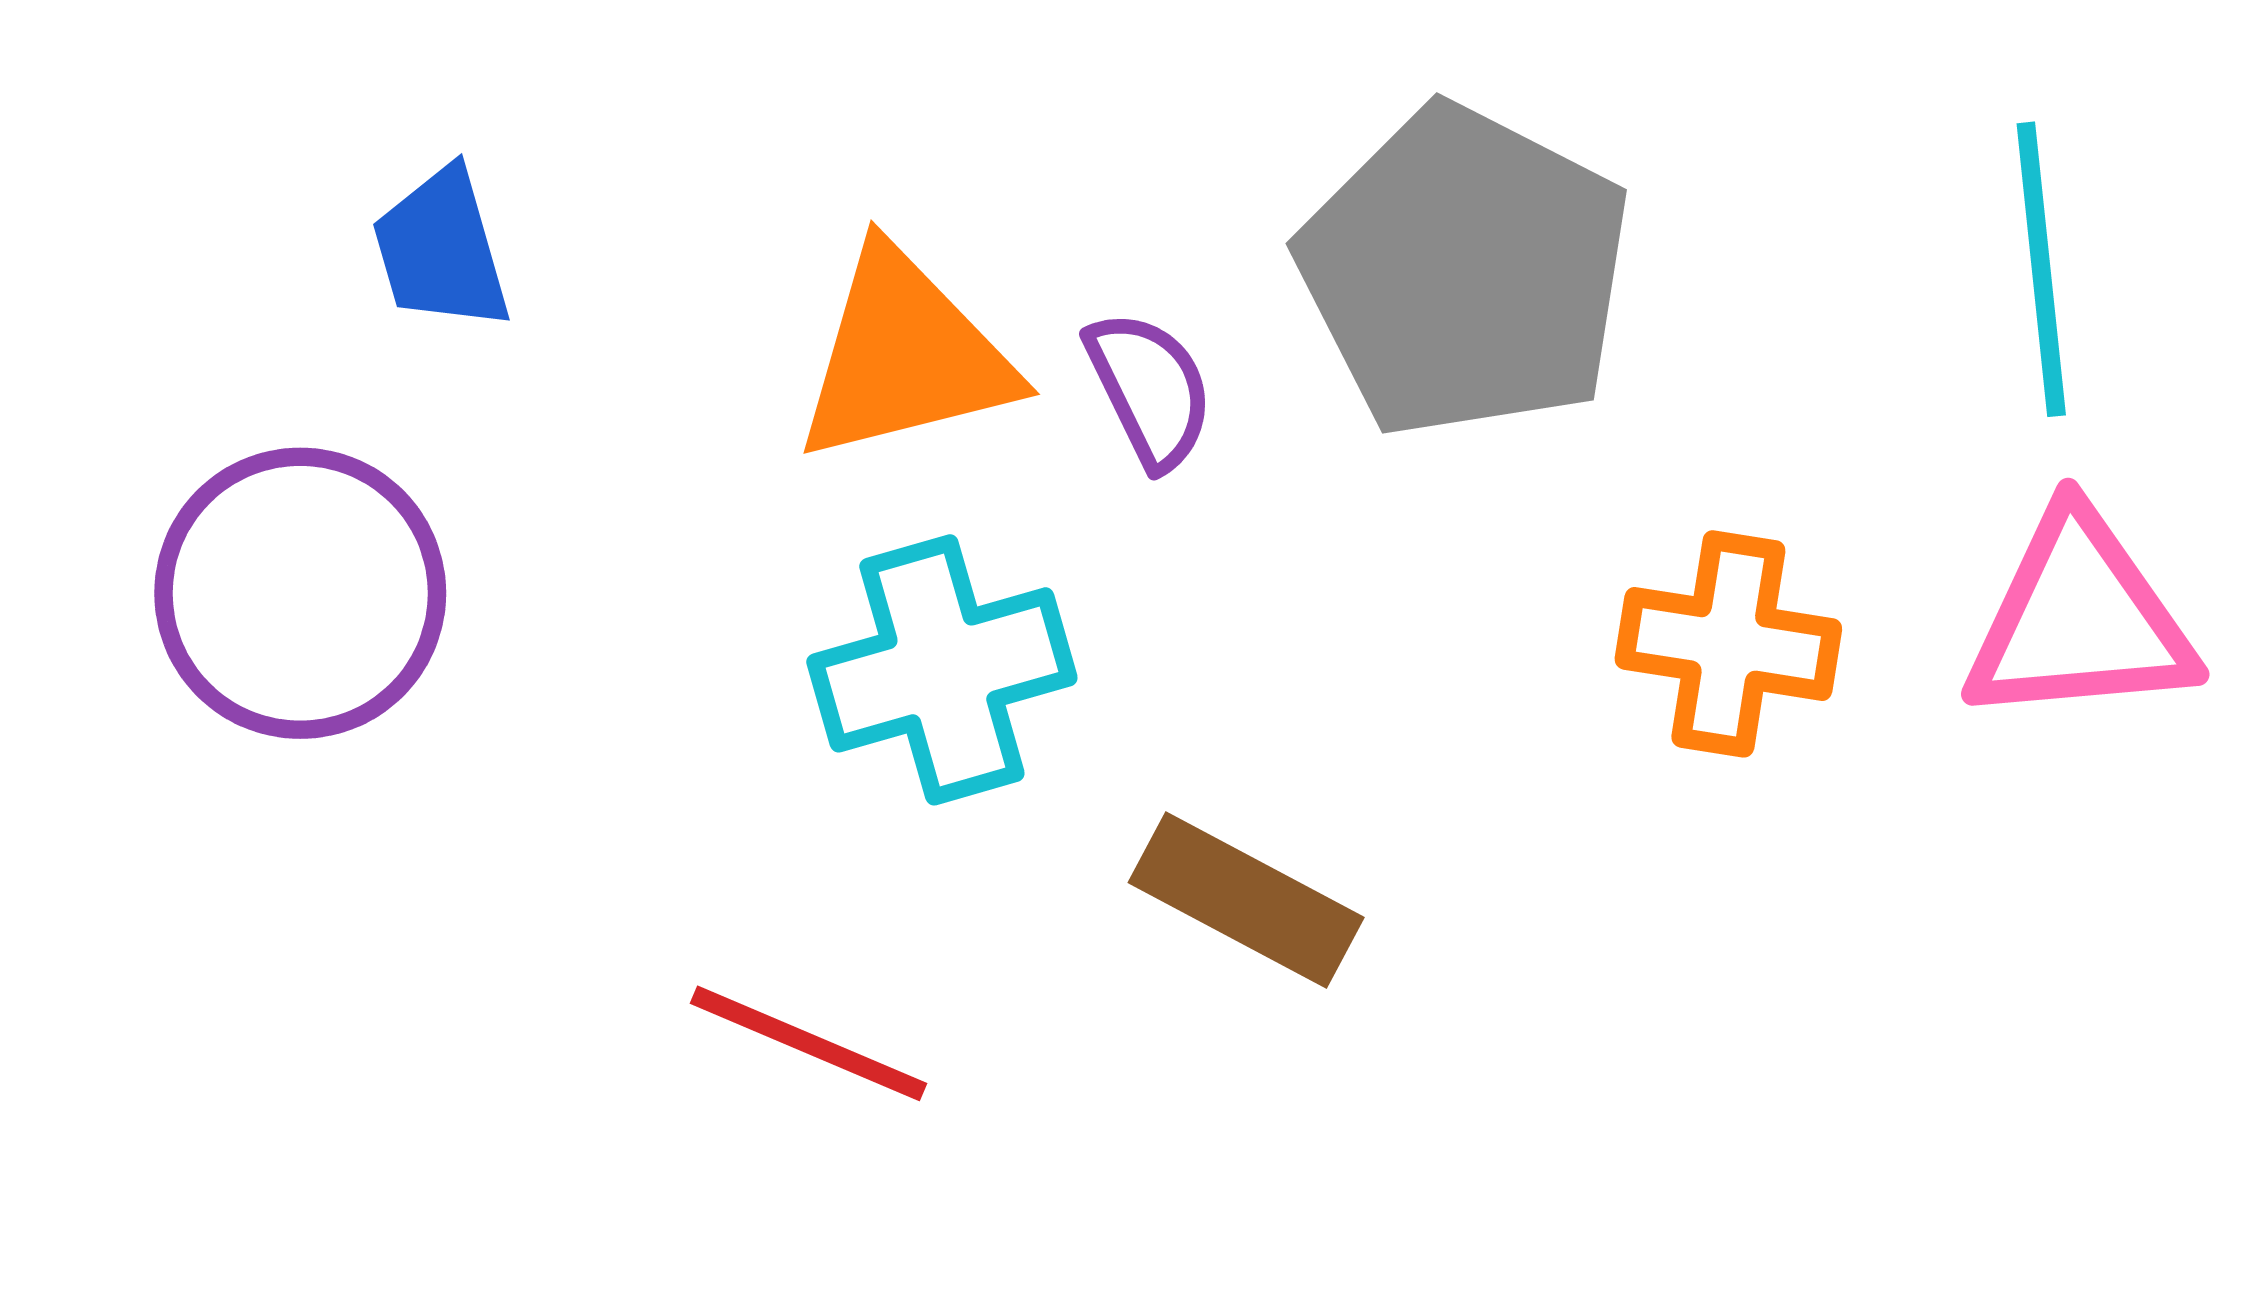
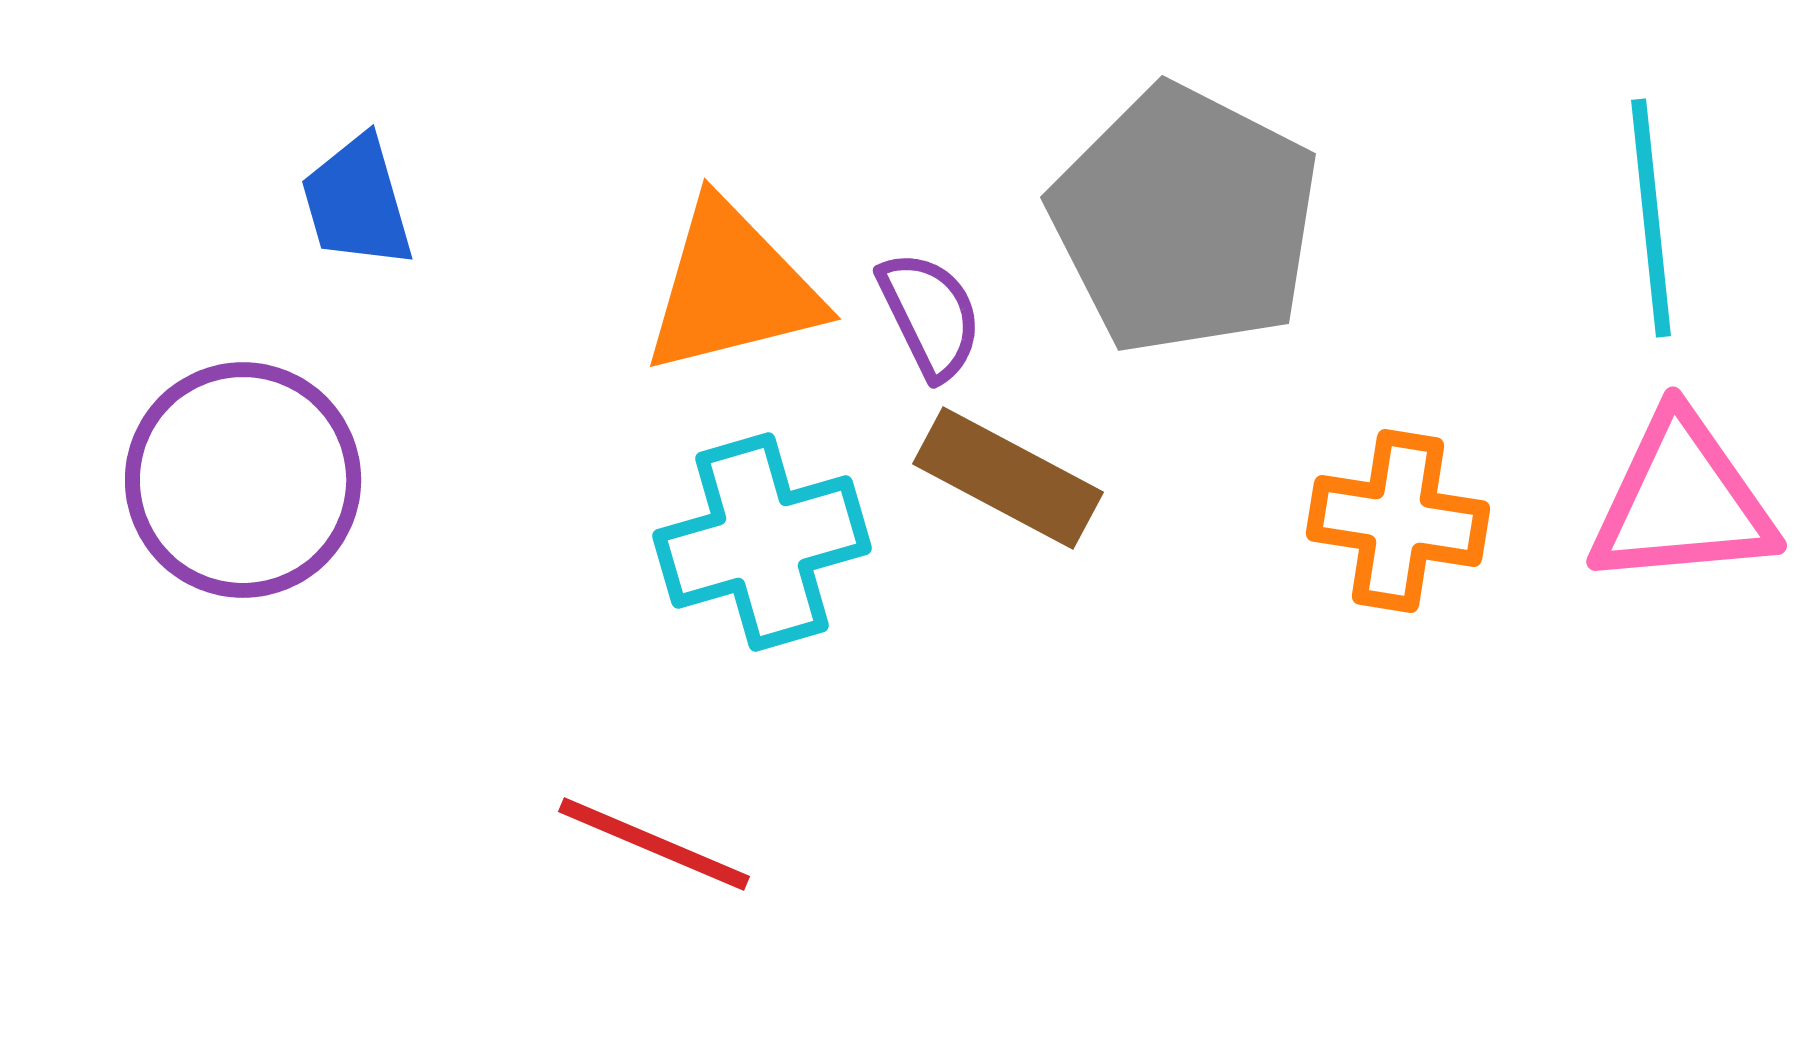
brown rectangle: (1246, 900) -> (1008, 478), moved

